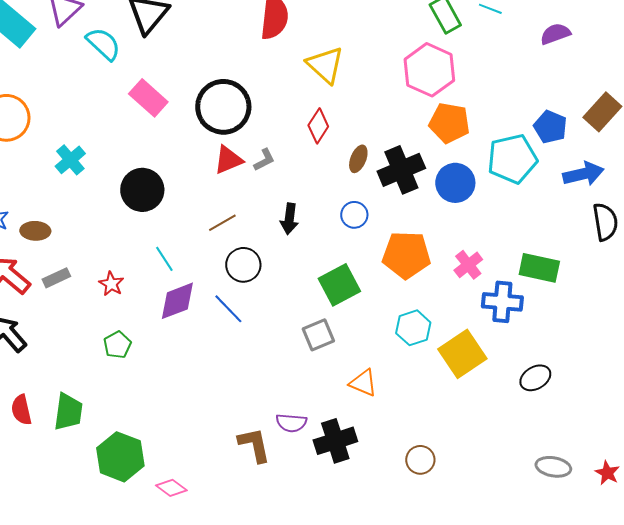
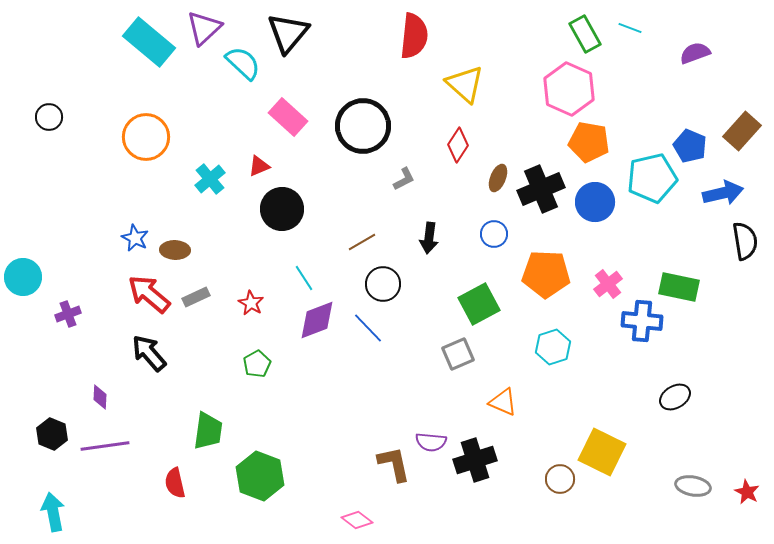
red triangle: (228, 160) -> (259, 166), moved, size x0.7
yellow square: (462, 354) -> (602, 452), moved, turned -30
red semicircle: (21, 410) -> (175, 483), moved
pink diamond: (171, 488) -> (357, 520), moved

